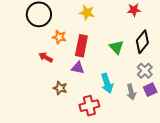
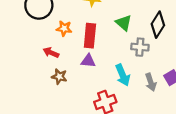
green triangle: (116, 47) -> (124, 23), moved
gray cross: (145, 71) -> (140, 47), moved, turned -35
brown star: (60, 88) -> (59, 77), moved

